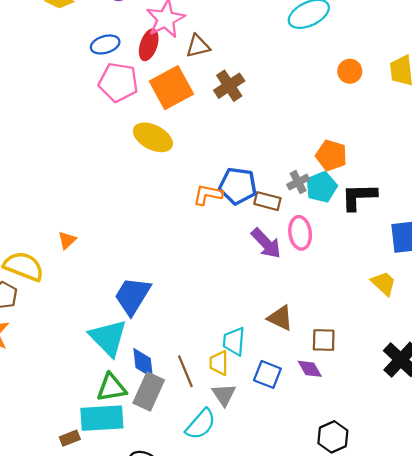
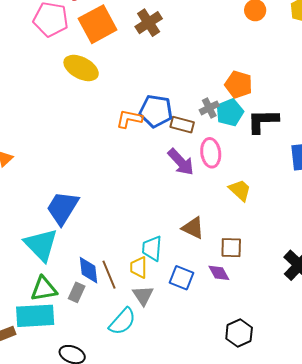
yellow trapezoid: (384, 283) -> (240, 190), moved
blue diamond: (143, 363) -> (88, 270), moved
gray rectangle: (149, 391) -> (77, 292), size x0.6

